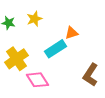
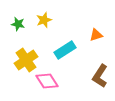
orange triangle: (71, 33) -> (96, 35), moved

